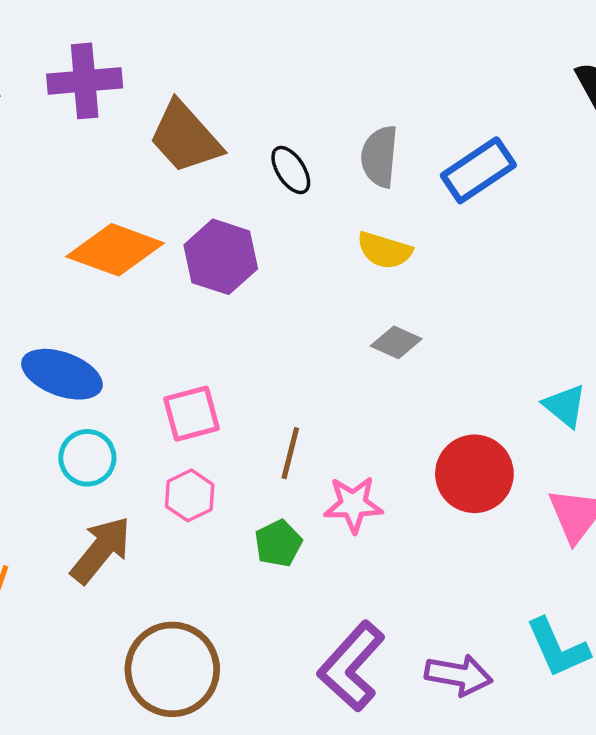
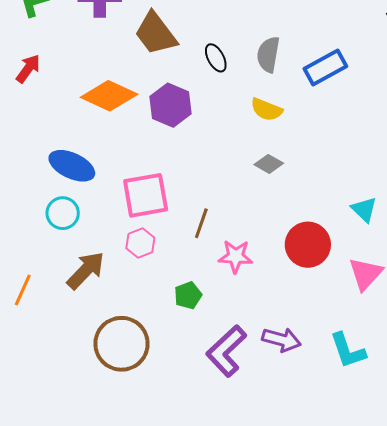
pink square: (191, 414) -> (146, 195), size x1.4
cyan circle: (87, 458) -> (63, 213), moved
green pentagon: (278, 543) -> (188, 295), moved
purple arrow: (459, 675) -> (281, 340), moved

